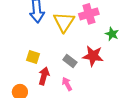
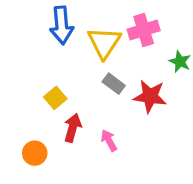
yellow square: (33, 57) -> (55, 98), turned 32
gray rectangle: (70, 61) -> (114, 84), moved

